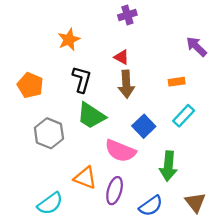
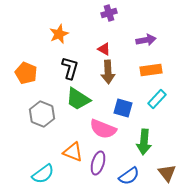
purple arrow: (196, 47) -> (146, 40), moved, turned 126
orange rectangle: (177, 82) -> (151, 70), size x1.5
blue square: (144, 126) -> (123, 108), turned -30

